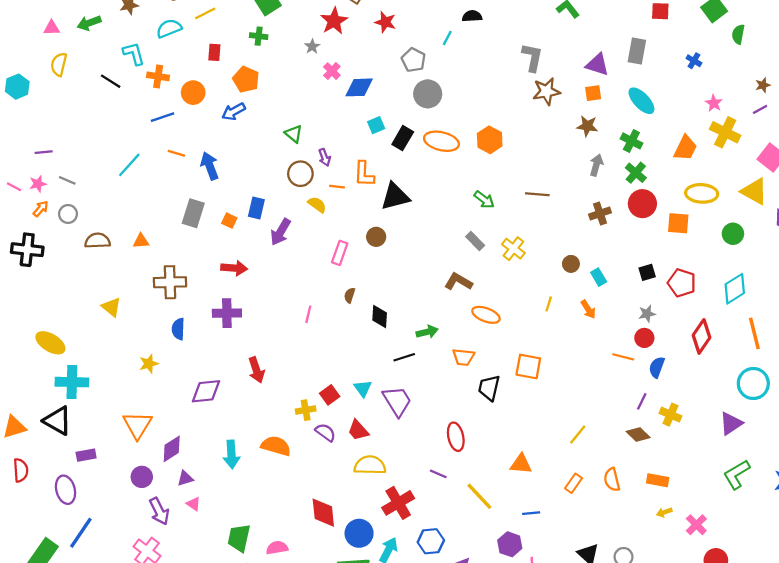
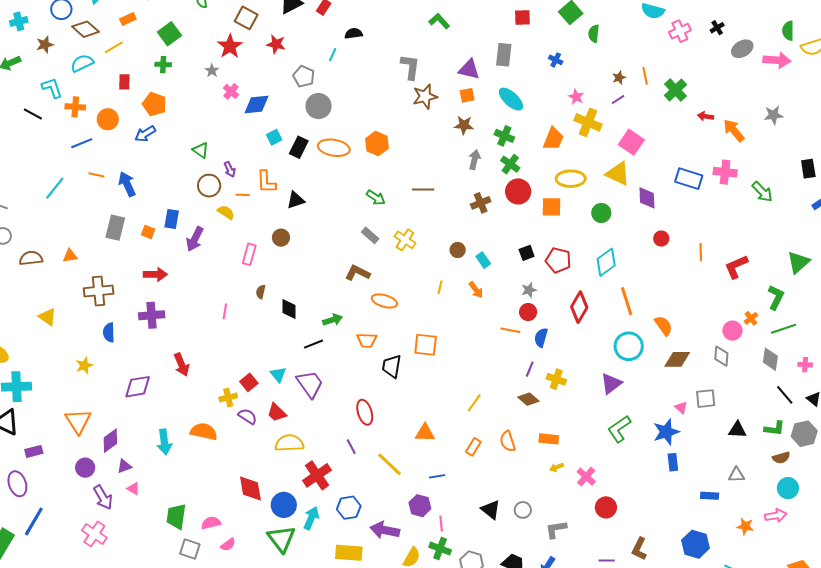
black triangle: (395, 196) -> (296, 200), size x0.7
purple line: (438, 474) -> (351, 447), turned 42

